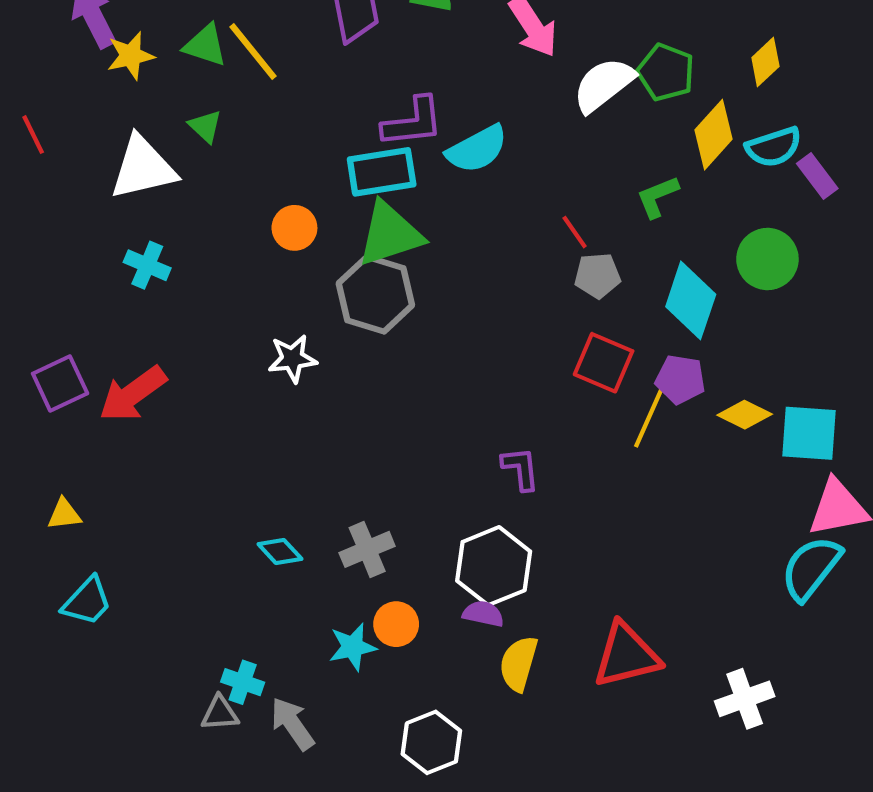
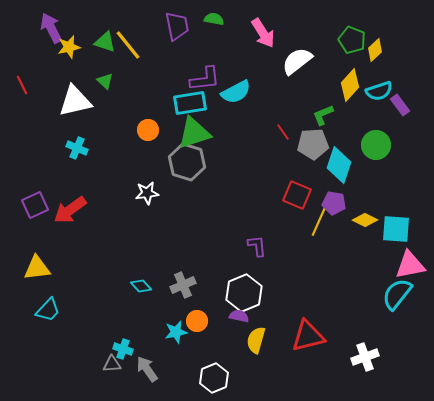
green pentagon: (666, 72) -> (352, 40), moved
gray pentagon: (597, 276) -> (313, 144), moved, size x1.4
yellow triangle: (64, 514) -> (37, 268), size x1.6

